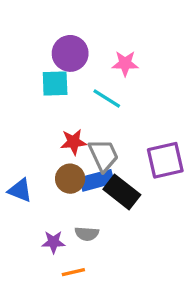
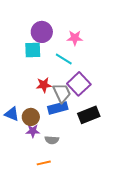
purple square: (165, 160) -> (79, 84), moved, turned -30
brown circle: (70, 179) -> (31, 117), moved
black rectangle: (122, 192) -> (89, 115), moved, turned -60
purple star: (53, 242) -> (33, 131), moved

